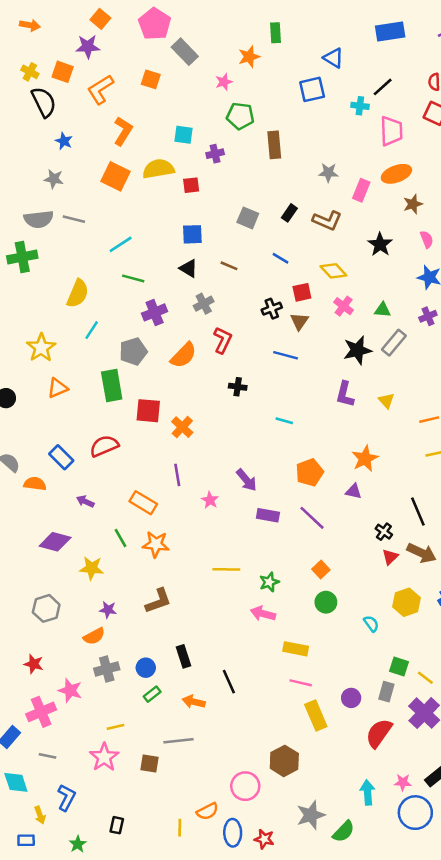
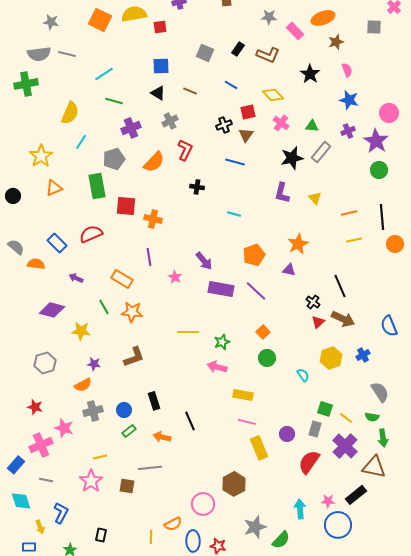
pink rectangle: (361, 190) -> (295, 31), turned -66
orange cross: (182, 427) -> (153, 219), turned -30
purple rectangle: (268, 515) -> (221, 289), size x1.4

